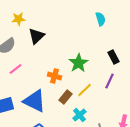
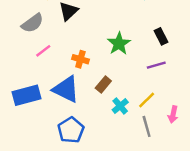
orange cross: (54, 76) -> (80, 59), moved
purple line: (110, 81) -> (156, 65), turned 49
yellow line: (84, 90) -> (147, 100), moved

